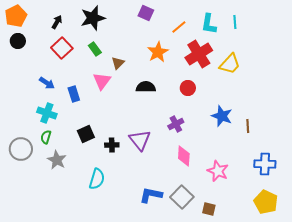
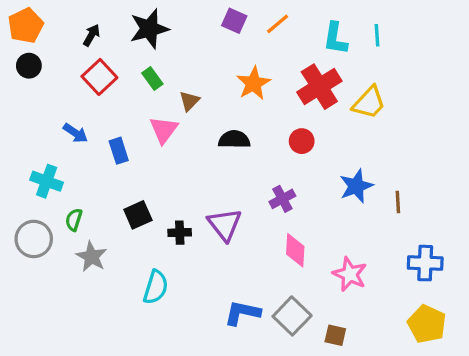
orange line: (179, 27) -> (278, 24), moved
cyan cross: (47, 113) -> (47, 181), moved
blue star: (222, 116) -> (356, 186), turned 30

